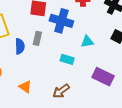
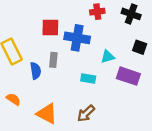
purple rectangle: (103, 77) -> (128, 76), moved
orange triangle: (25, 87) -> (47, 114), size x1.5

